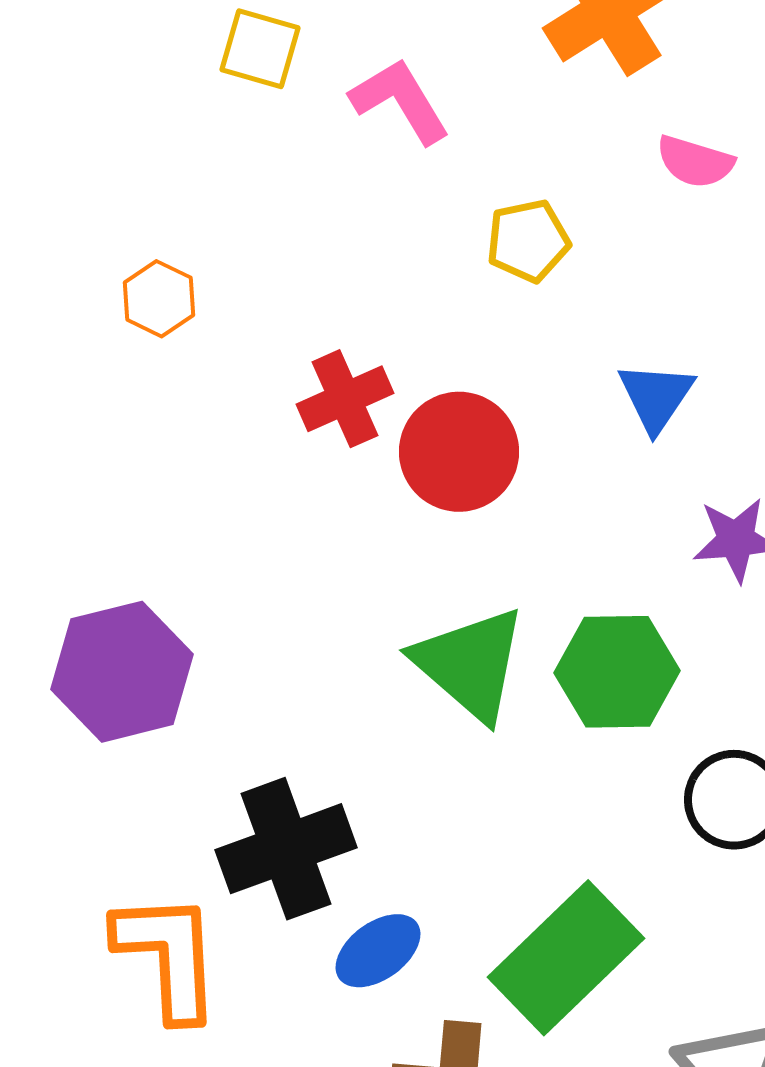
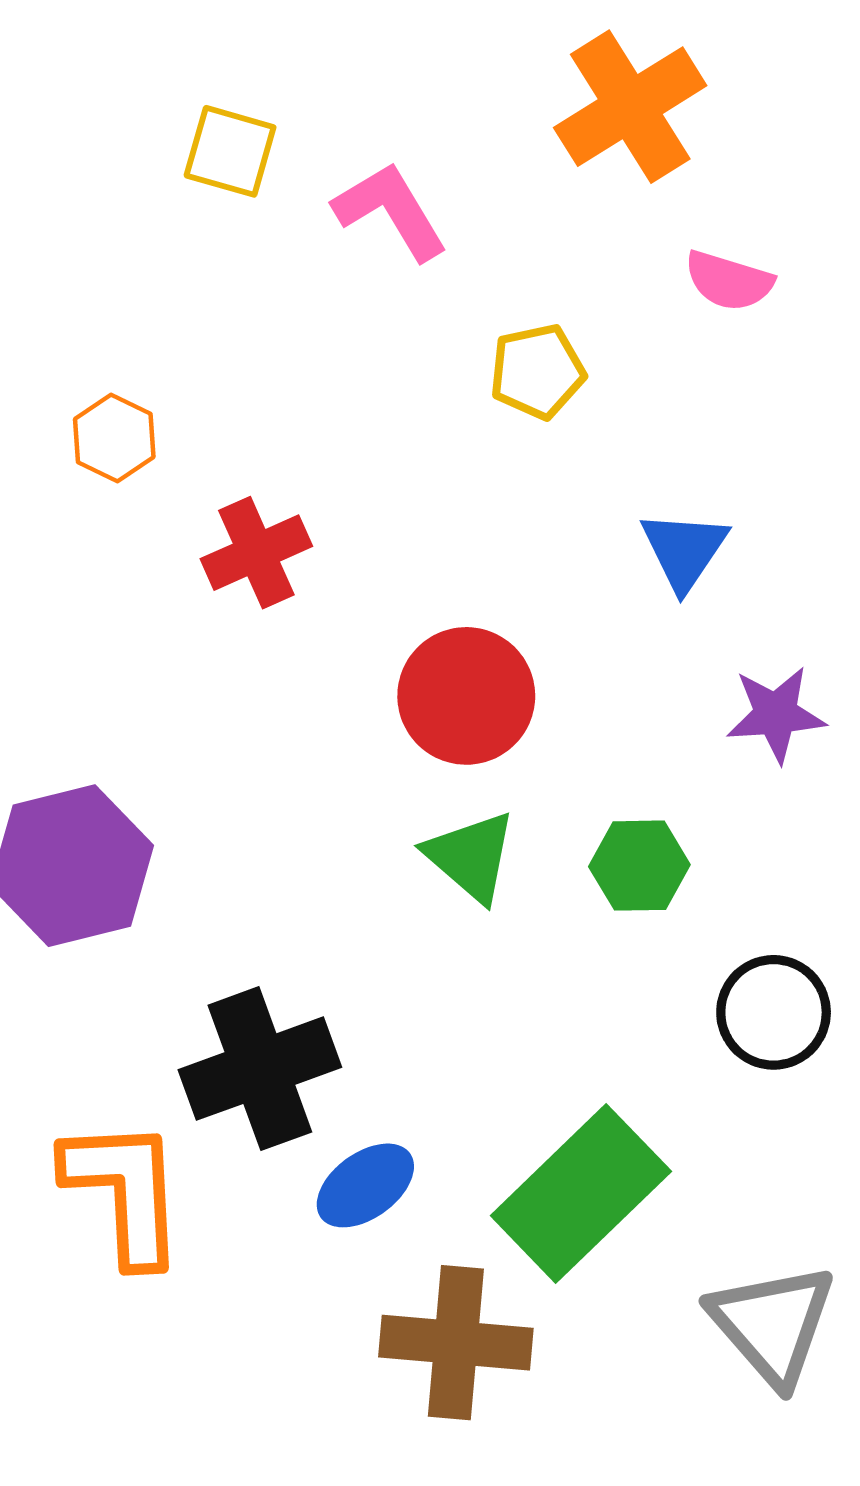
red cross: (345, 399) -> (256, 553), moved
red circle: (459, 452) -> (466, 696), moved
green triangle: (470, 664) -> (471, 856), size x0.7
green hexagon: (617, 672) -> (639, 866), size x0.7

